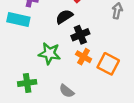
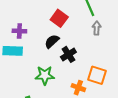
orange cross: (84, 57) -> (78, 88), moved

